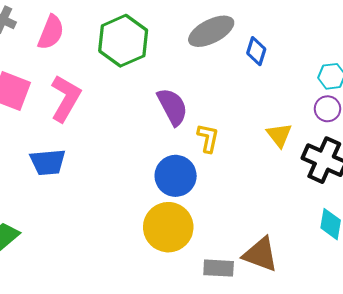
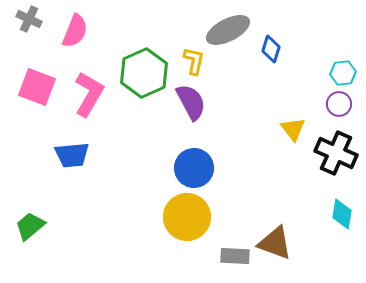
green hexagon: (123, 41) -> (144, 73), moved
yellow L-shape: (208, 138) -> (194, 61), moved

